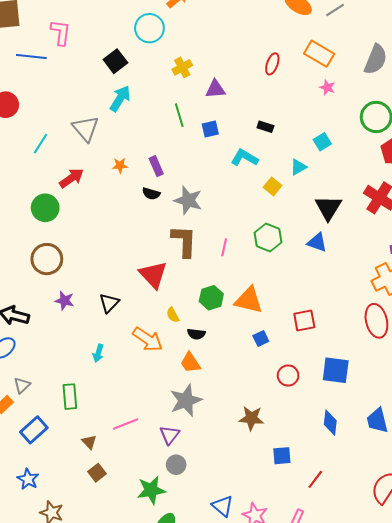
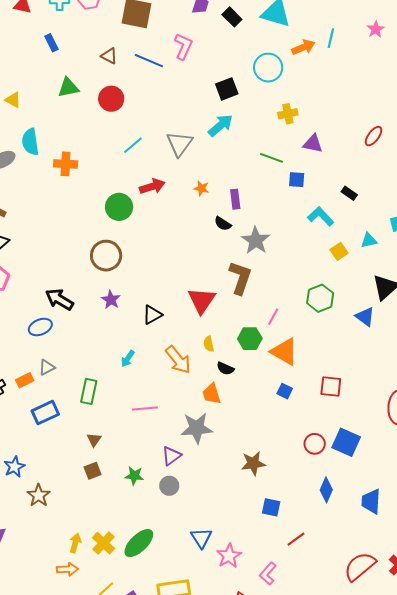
green line: (179, 115) -> (271, 158), turned -70
pink line: (224, 247) -> (273, 317), moved
blue square: (261, 339) -> (285, 391), turned 35
red circle: (288, 376) -> (315, 444), moved
brown star: (251, 418) -> (253, 463), turned -30
pink line: (126, 424) -> (145, 409), moved
blue star: (28, 479) -> (14, 467), moved
green star: (151, 490) -> (134, 476), moved, size x0.7

